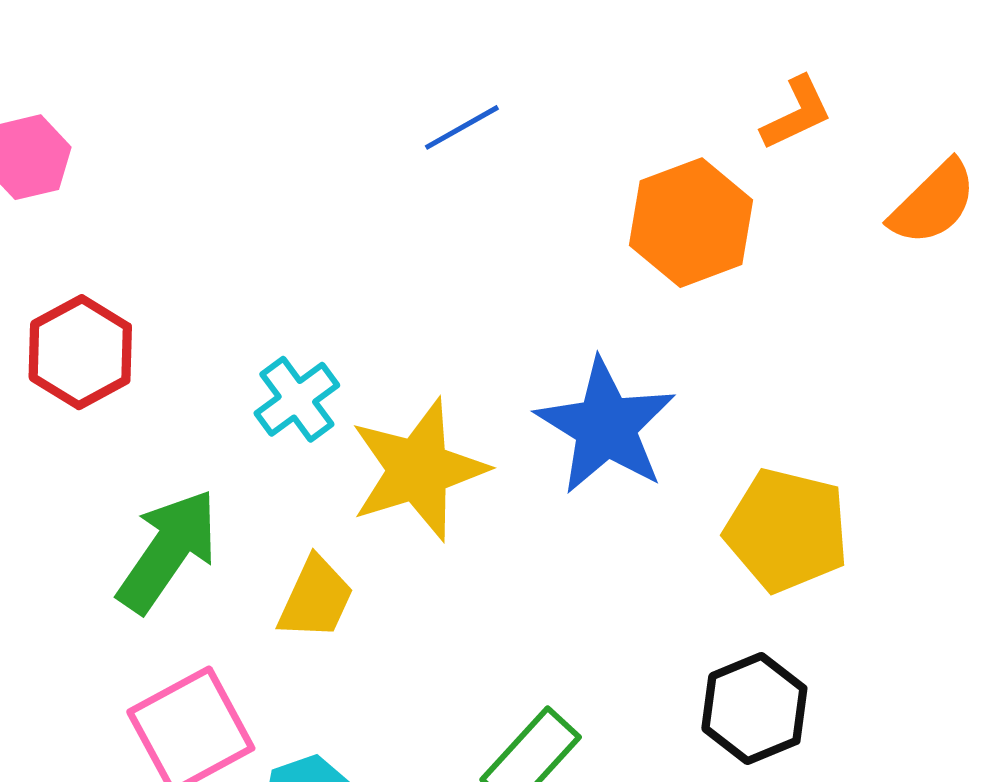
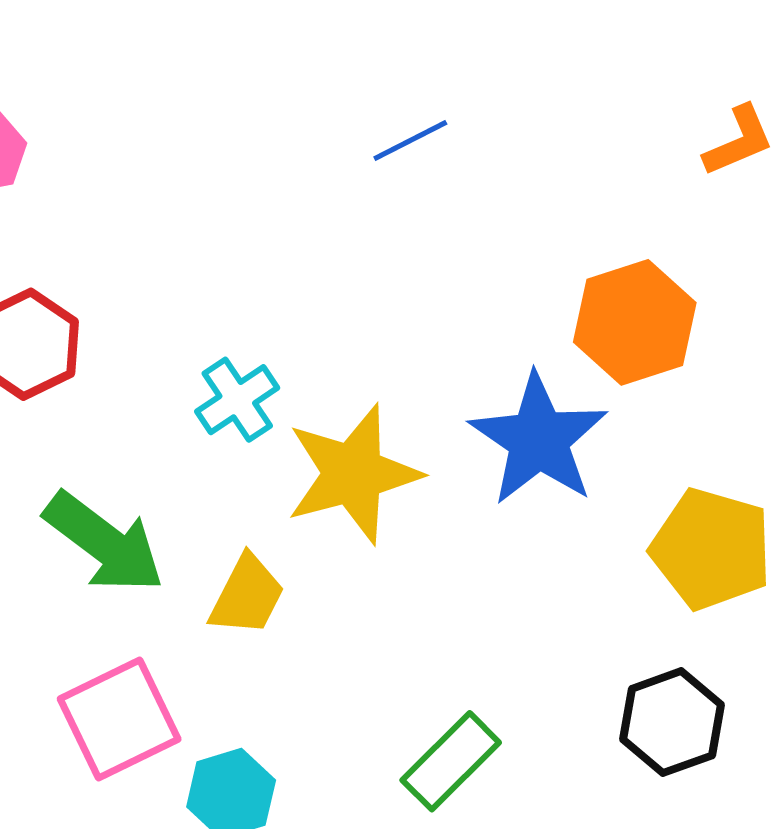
orange hexagon: (691, 223) -> (635, 322), moved
green arrow: (168, 551) -> (104, 543), turned 90

